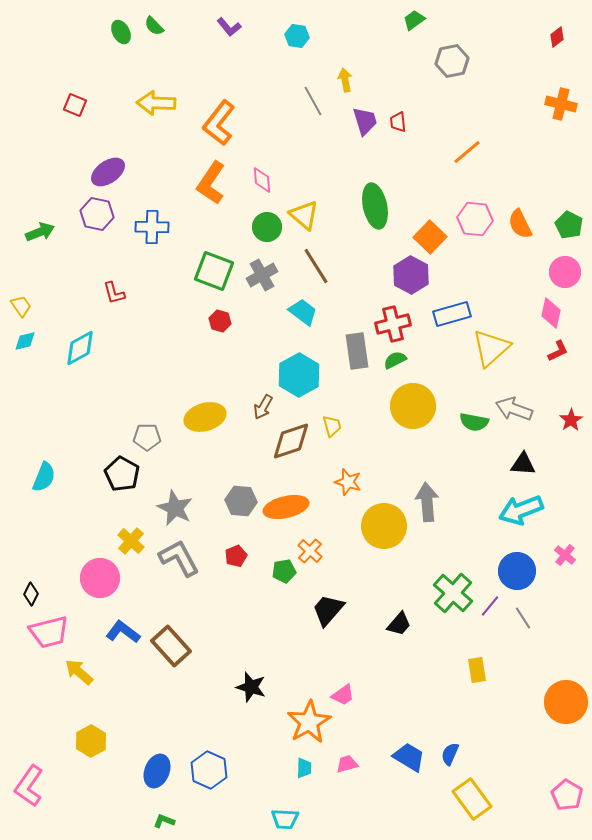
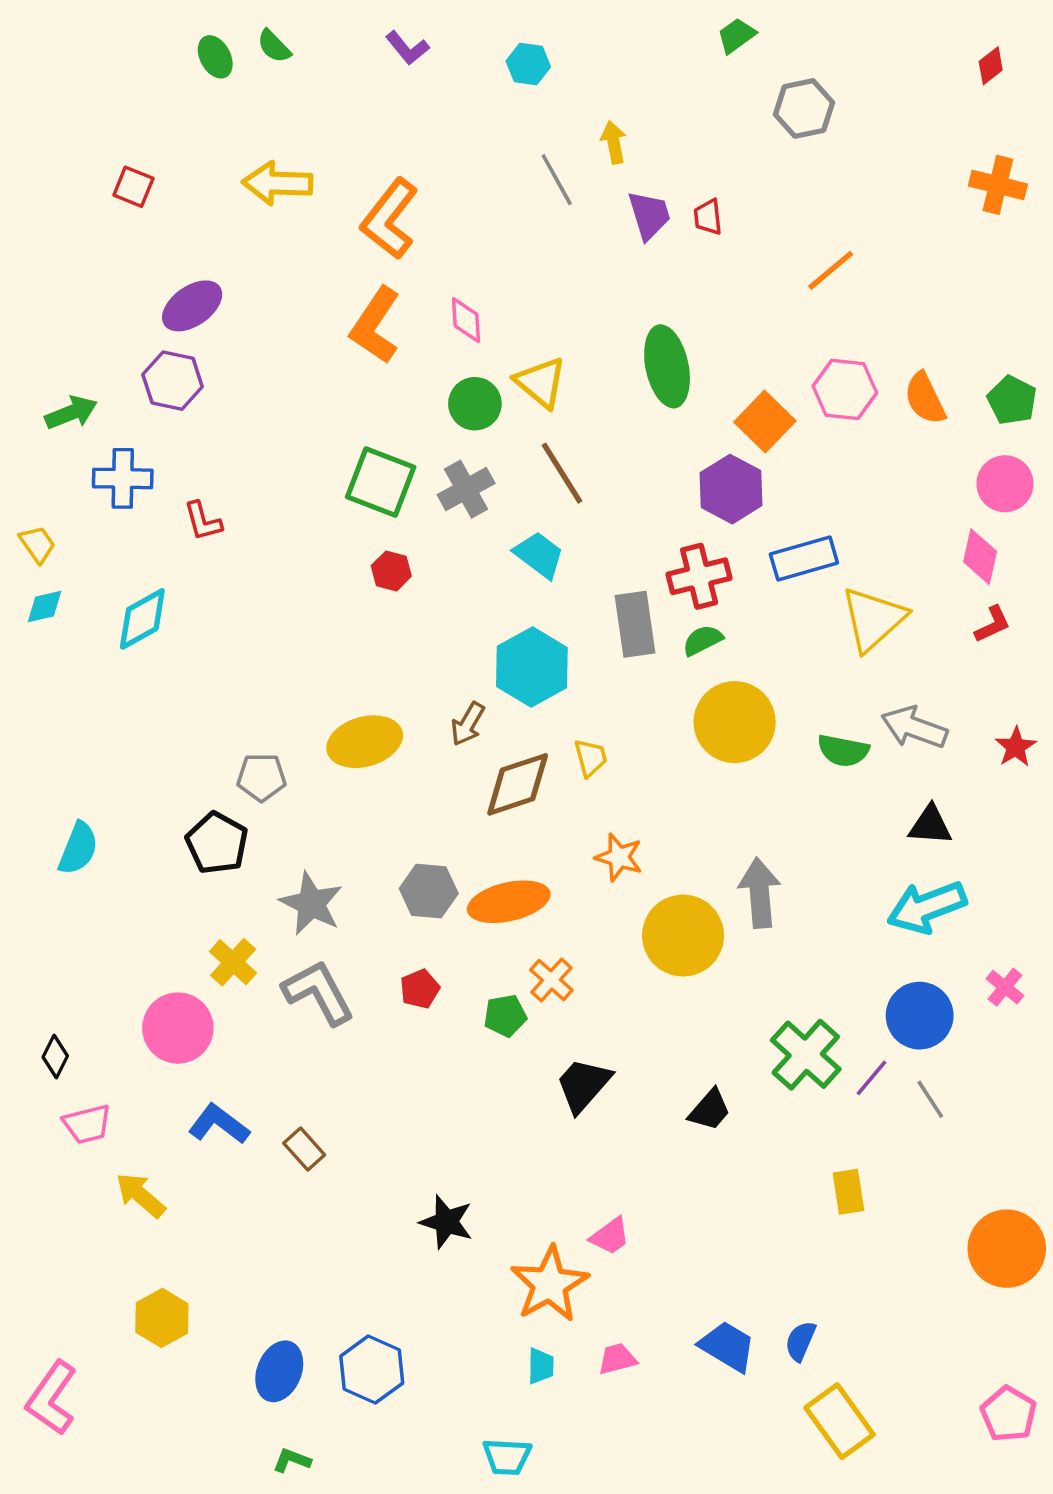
blue cross: (152, 227) -> (123, 478), moved
pink trapezoid: (49, 632) -> (87, 1124), size x0.7
brown rectangle: (171, 646) -> (304, 1149), size x0.6

